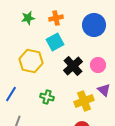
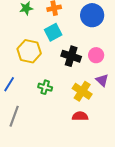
black cross: (73, 66) -> (71, 56), turned -30
yellow cross: (84, 101) -> (82, 91), turned -36

